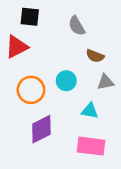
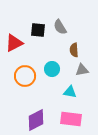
black square: (30, 17) -> (38, 30), moved
brown semicircle: (95, 56) -> (74, 50), turned 64
purple diamond: (41, 129) -> (36, 120), moved

